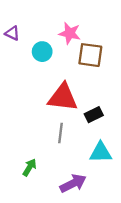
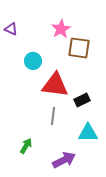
pink star: (70, 33) -> (61, 29), turned 30
cyan circle: (42, 52) -> (33, 61), moved

